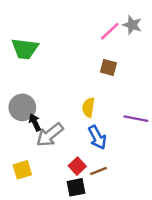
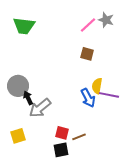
green trapezoid: (25, 49) -> (24, 26), moved
yellow semicircle: (88, 107) -> (97, 86), moved
blue arrow: (97, 137) -> (88, 98), moved
red square: (77, 166) -> (62, 133), turned -32

